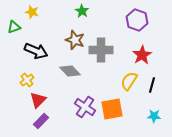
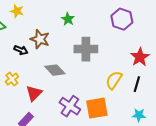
green star: (82, 11) -> (68, 19), moved
brown star: (75, 40) -> (40, 39), moved
black arrow: (36, 51) -> (21, 50), size x0.6
red star: (142, 55) -> (140, 57), moved
red triangle: (38, 100) -> (34, 93), moved

